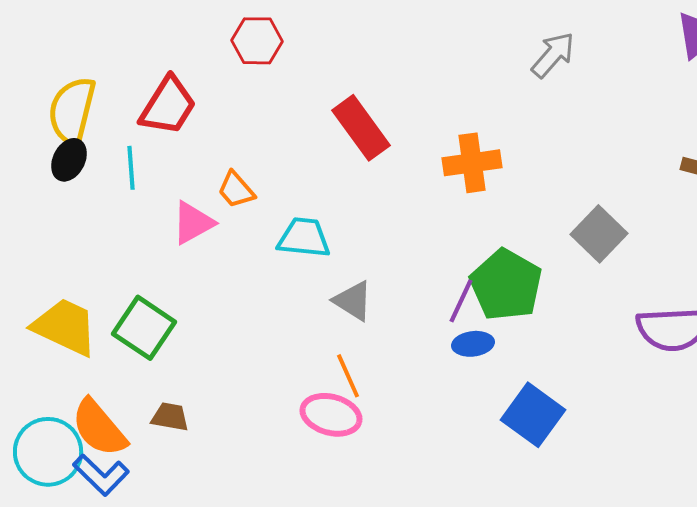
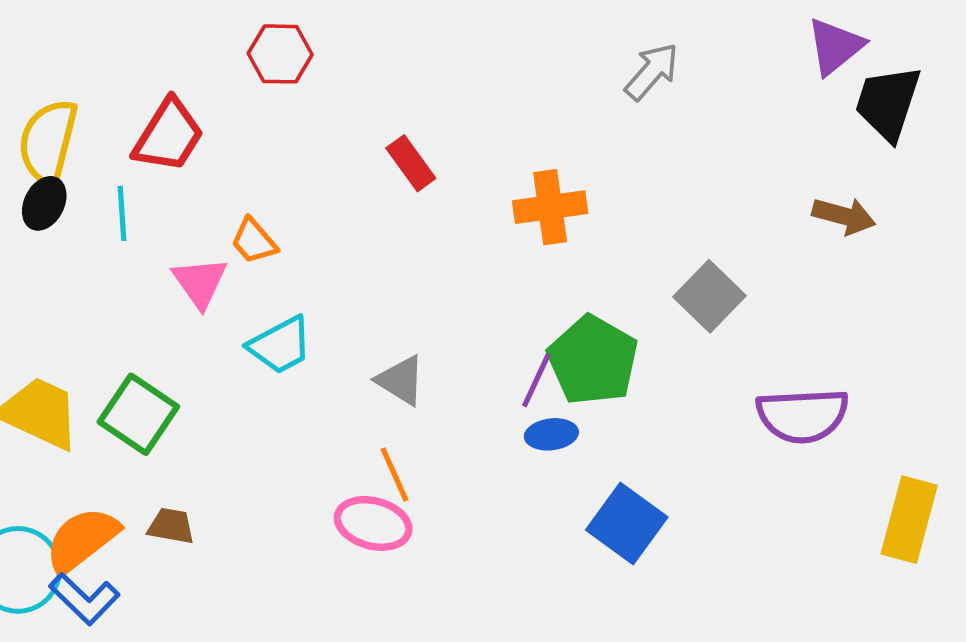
red rectangle: (361, 128) -> (411, 163), size x0.7
pink triangle: (193, 223) -> (200, 282), turned -36
cyan trapezoid: (304, 238) -> (280, 345), moved, turned 146
orange semicircle: (99, 428) -> (82, 540), turned 92

